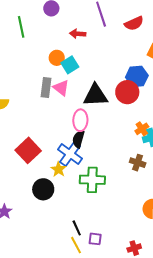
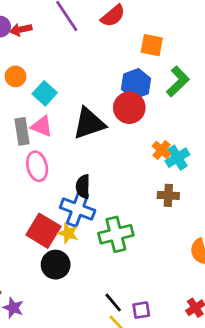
red arrow: (78, 34) -> (21, 30), moved
orange circle: (57, 58) -> (16, 76), moved
pink ellipse: (80, 120) -> (37, 166), moved
red square: (28, 150) -> (43, 231), moved

